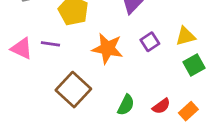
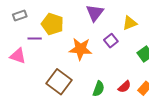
yellow triangle: (185, 36) -> (130, 23), moved
purple line: (50, 44) -> (35, 38), moved

